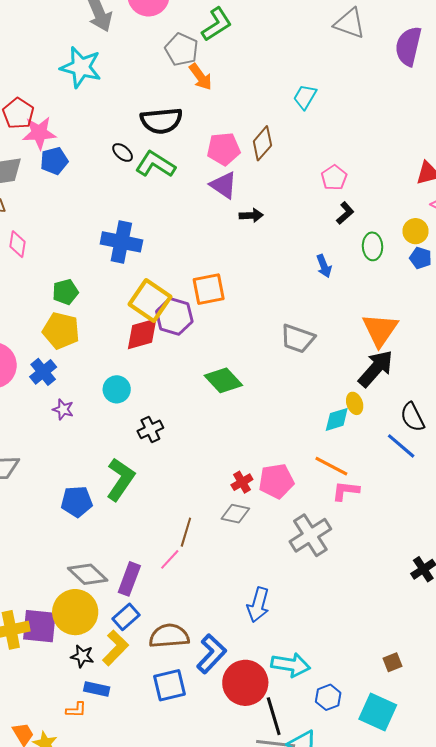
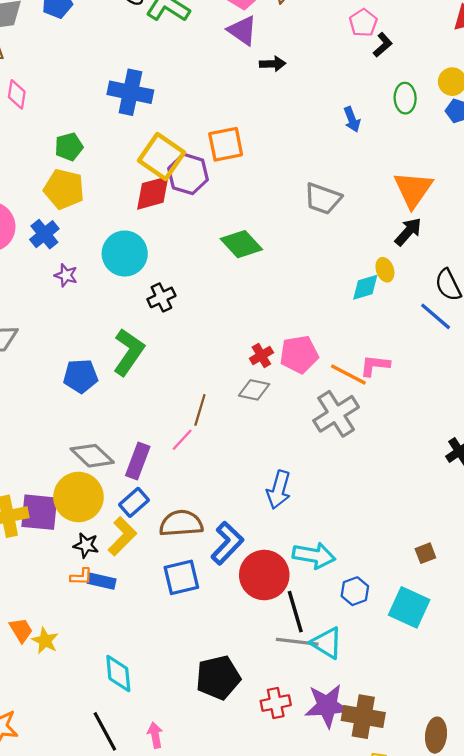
black L-shape: (345, 213) -> (383, 45), moved
black arrow: (376, 369) -> (408, 232), size x0.7
cyan circle: (117, 389) -> (125, 254), size x1.5
orange line: (331, 466) -> (348, 375), moved
orange L-shape: (76, 710) -> (81, 577), moved

